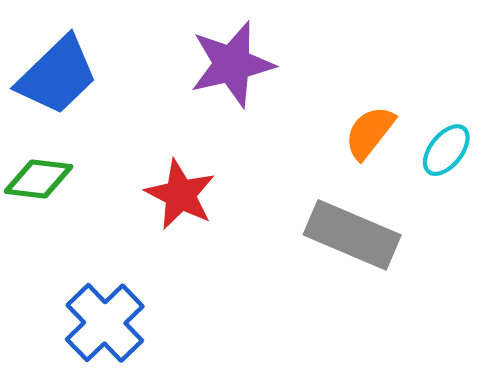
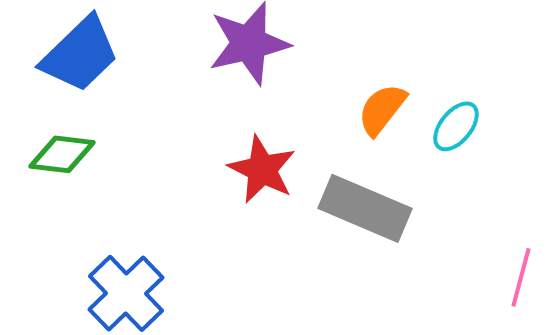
red star: (180, 195) -> (262, 169), moved

